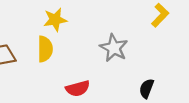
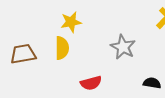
black semicircle: (147, 88) -> (152, 83), turned 78

